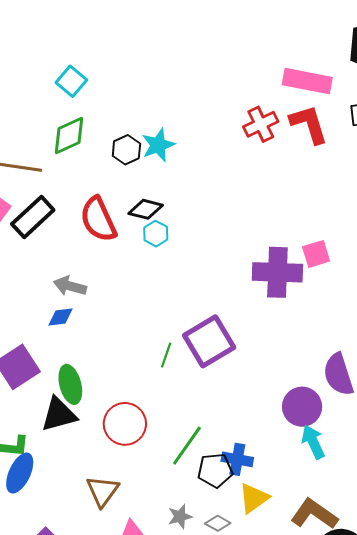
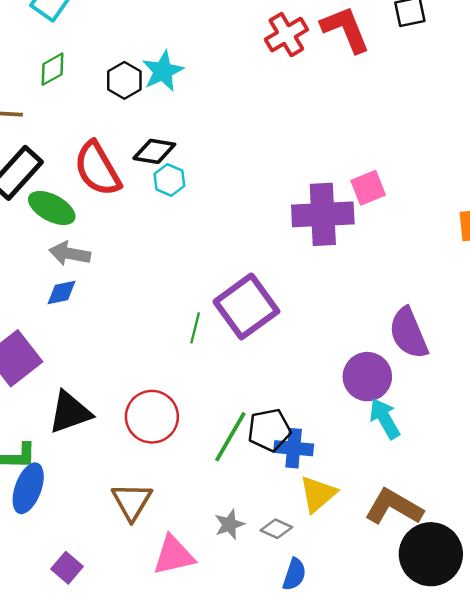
green diamond: (69, 136) -> (52, 69), size x0.7
green ellipse: (70, 384) -> (52, 208), moved, turned -42
black pentagon: (215, 470) -> (269, 430), moved

